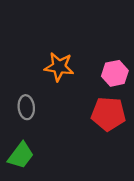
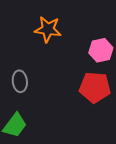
orange star: (59, 67) -> (48, 29), moved

